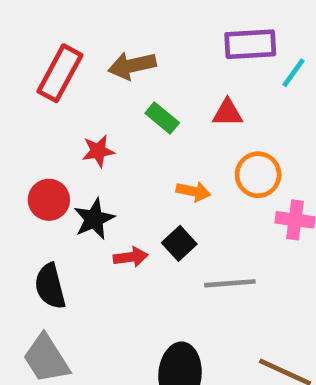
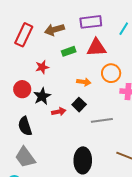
purple rectangle: (250, 44) -> (91, 22), moved
red triangle: (227, 113) -> (96, 47), size x1.5
green rectangle: (162, 118) -> (69, 51), turned -56

